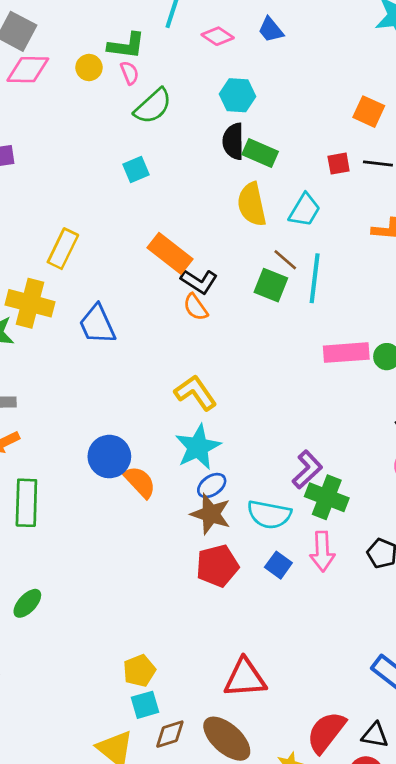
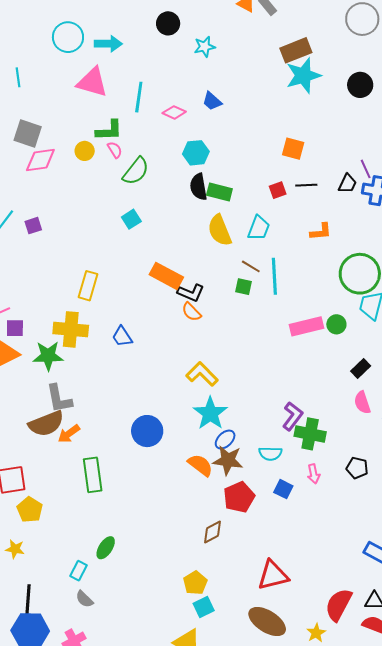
green square: (271, 285) -> (243, 287), size x0.7
blue trapezoid: (97, 324) -> (122, 337), size x0.7
orange semicircle: (140, 482) -> (200, 465), moved
cyan semicircle: (269, 514) -> (270, 454), size x0.7
pink arrow: (322, 551) -> (314, 474), size x0.7
brown diamond: (170, 734) -> (213, 532), moved

